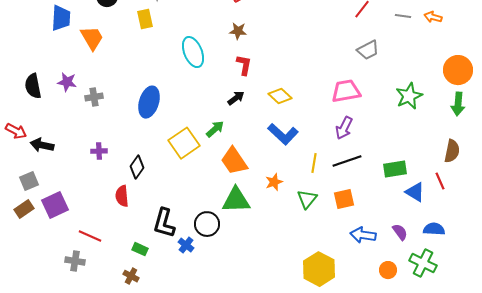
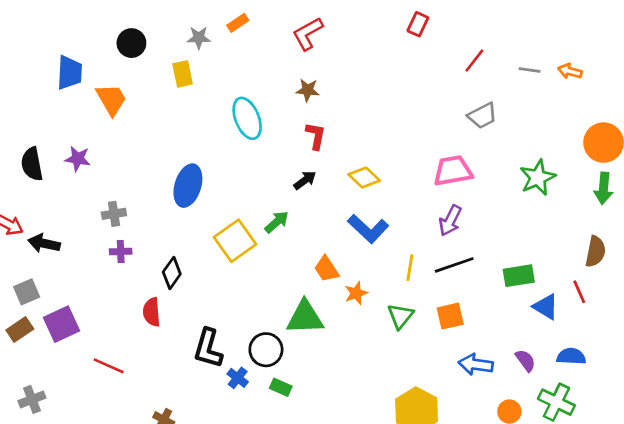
gray cross: (94, 97) -> (114, 214), moved
orange trapezoid: (234, 161) -> (326, 269), moved, size x0.7
green rectangle: (140, 249) -> (281, 387), moved
gray cross: (75, 261) -> (32, 399), moved, turned -30

